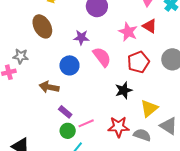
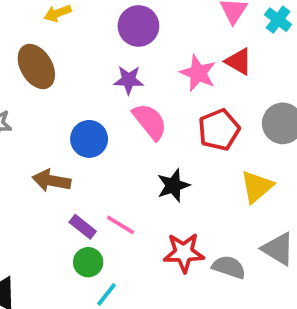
purple star: (81, 37) -> (129, 80), moved
black star: (124, 90) -> (173, 185), moved
yellow triangle: (149, 108) -> (257, 187), moved
pink line: (86, 123) -> (120, 225), moved, turned 56

